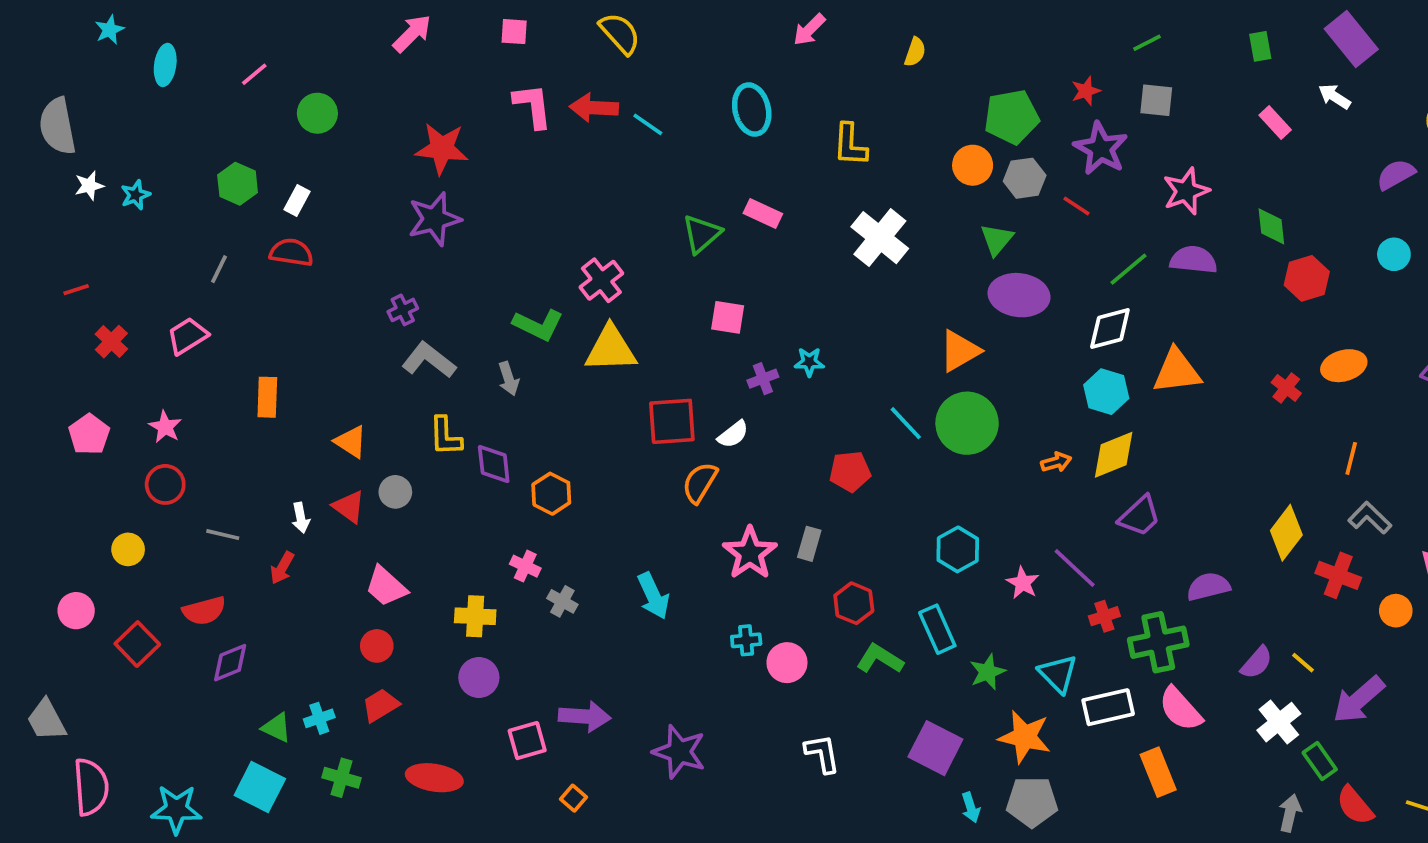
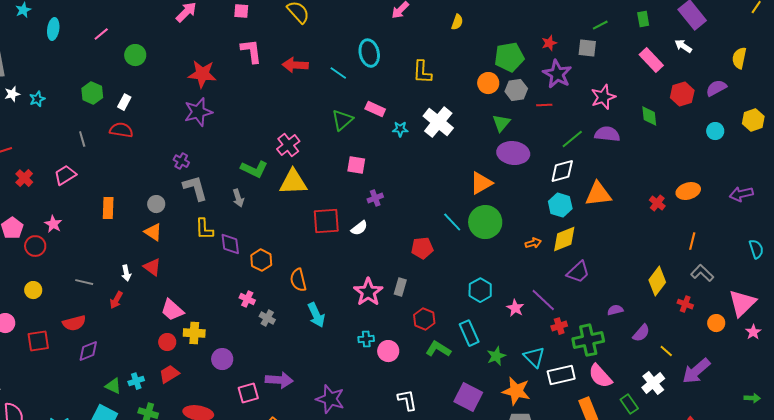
green line: (1147, 43) -> (600, 25), moved
red arrow: (594, 108) -> (295, 65), moved
pink rectangle: (1275, 123) -> (651, 60), size x1.4
cyan line: (648, 124) -> (338, 73), moved
red line: (1077, 206) -> (544, 105), turned -35
gray line: (219, 269) -> (82, 139), turned -42
red hexagon: (1307, 278) -> (682, 94), moved
purple cross: (403, 310) -> (181, 161), turned -35
gray L-shape: (429, 360) -> (195, 188), turned 36
cyan star: (809, 362) -> (400, 129), moved
orange semicircle: (700, 483) -> (298, 280), moved, turned -45
red circle: (165, 484) -> (35, 246), moved
gray circle: (395, 492) -> (156, 204), moved
red cross: (1338, 575) -> (685, 304), size x0.7
purple semicircle: (1208, 587) -> (615, 310), size x0.7
yellow cross: (475, 616) -> (194, 333), moved
red square: (137, 644) -> (38, 341), turned 35
purple semicircle: (1257, 663) -> (641, 333), moved
green rectangle: (1320, 761) -> (629, 404), moved

